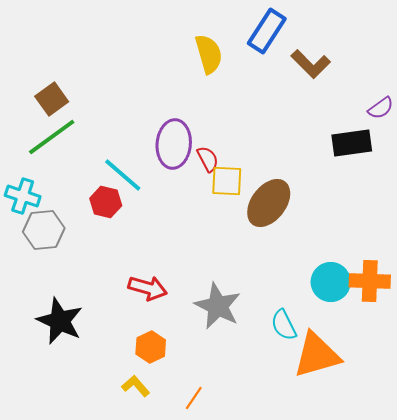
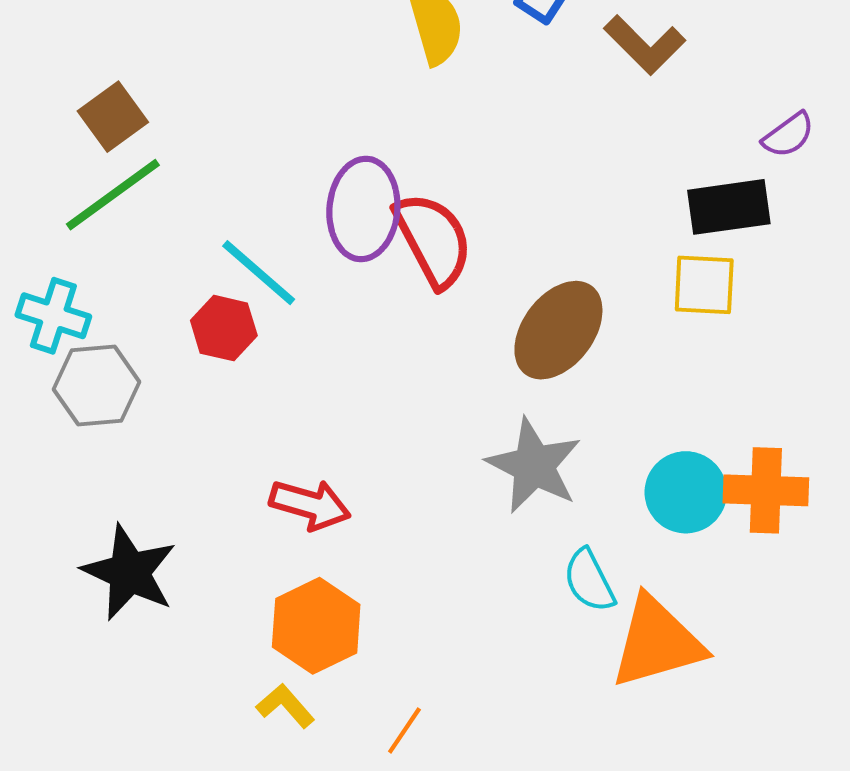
red semicircle: (208, 159) -> (433, 240), size x1.8
yellow square: (227, 181) -> (704, 285), moved
gray star: (218, 306) -> (534, 466), moved
orange hexagon: (151, 347) -> (316, 626), size x1.4

